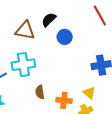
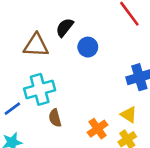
brown semicircle: (40, 92) -> (55, 118), moved
orange cross: (64, 100) -> (98, 129), turned -35

